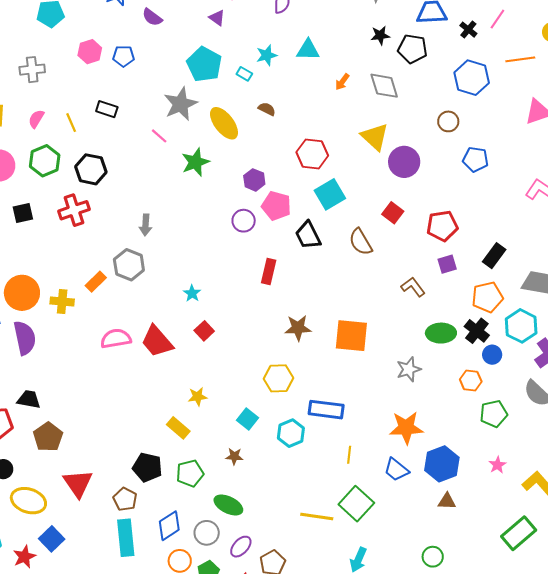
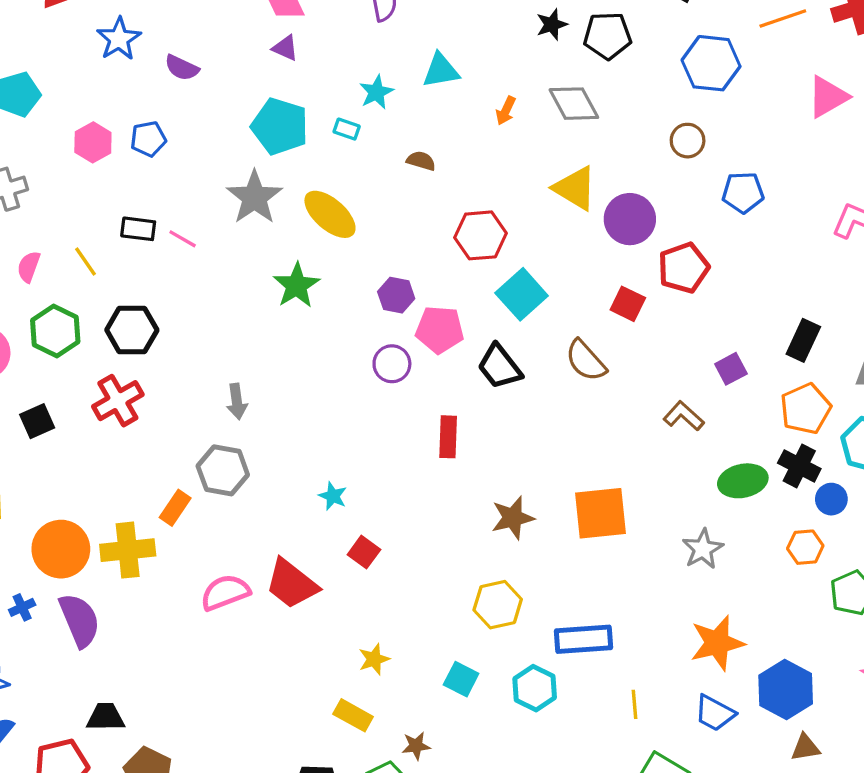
brown semicircle: (267, 109) -> (421, 161), moved
pink line: (159, 136) -> (183, 239), moved
red pentagon: (442, 226) -> (684, 268), moved
yellow cross: (62, 301) -> (128, 550), size x1.4
brown star: (234, 456) -> (416, 746), moved

